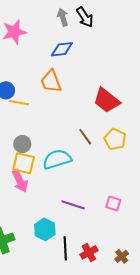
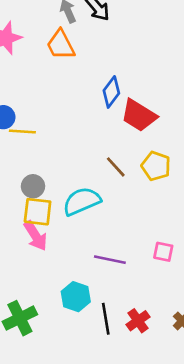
blue diamond: (62, 49) -> (111, 92), moved, turned -40
orange trapezoid: (51, 81) -> (61, 45), moved

